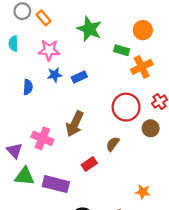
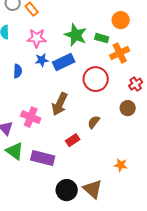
green star: (89, 29) -> (76, 35), moved
blue rectangle: (79, 77) -> (64, 62), size x1.5
red circle: (126, 107) -> (96, 79), moved
green triangle: (25, 176) -> (15, 151), turned 30

